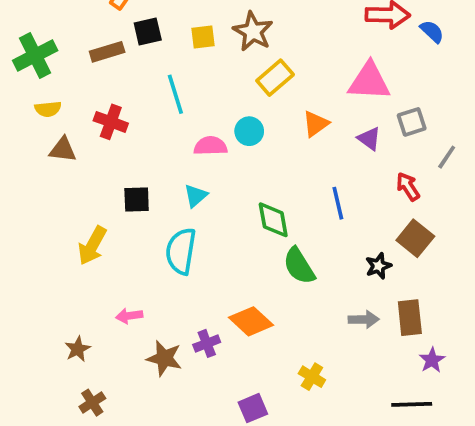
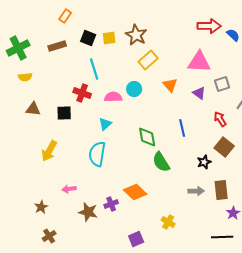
black square: (148, 31) -> (88, 38), moved, turned 35
red cross: (111, 122) -> (82, 93), moved
orange triangle: (316, 124) -> (170, 85), turned -35
brown triangle: (63, 150) -> (33, 109), moved
black square: (137, 199) -> (64, 113), moved

